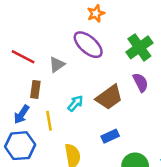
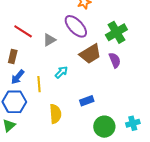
brown rectangle: (35, 89) -> (13, 56), moved
brown trapezoid: (109, 97) -> (90, 54), moved

